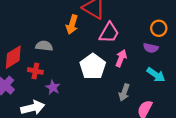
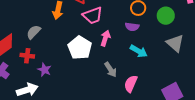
pink trapezoid: (109, 33) -> (93, 15), turned 45
gray semicircle: (44, 46) -> (34, 32), turned -49
gray arrow: (124, 92) -> (111, 70), turned -49

